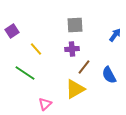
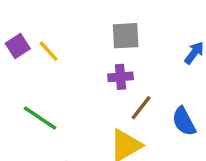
yellow line: (36, 49) -> (49, 51), moved

